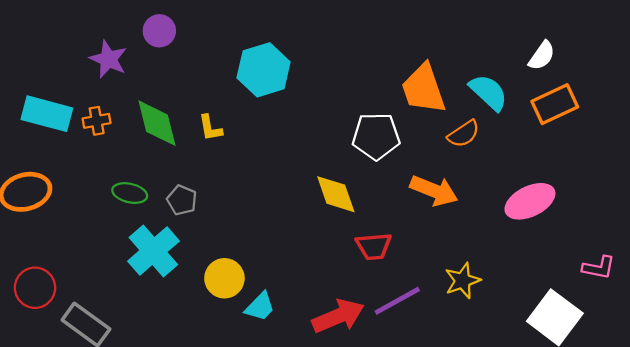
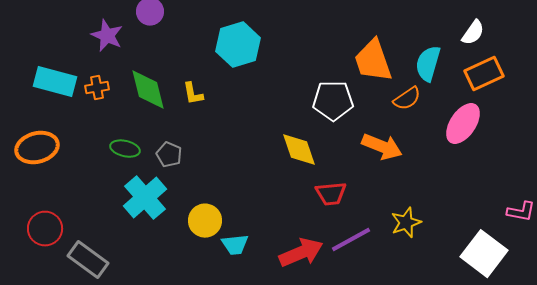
cyan semicircle: (489, 92) -> (428, 64), turned -117
pink ellipse: (530, 201) -> (463, 124), moved, turned -30
cyan trapezoid: (260, 307) -> (235, 245), turned 40

